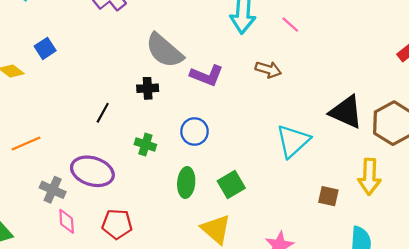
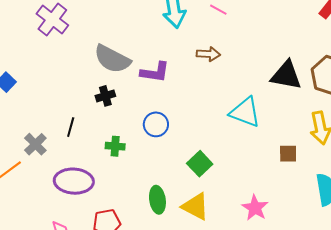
cyan triangle: (293, 141) -> (245, 112), turned -44
green ellipse: (186, 183) -> (157, 200), moved
gray cross: (53, 190) -> (35, 144), moved, turned 35

